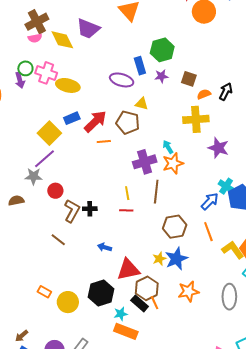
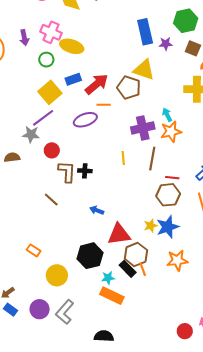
green hexagon: (162, 50) -> (186, 21), moved
blue rectangle: (140, 66) -> (145, 32), size x1.4
green circle: (25, 68) -> (46, 60), moved
purple ellipse: (122, 80) -> (85, 120), moved, turned -40
yellow triangle: (142, 104) -> (144, 70), size x1.6
red line: (126, 210) -> (172, 178), moved
brown L-shape: (72, 211) -> (67, 172), turned -30
yellow circle: (68, 302) -> (57, 275), moved

